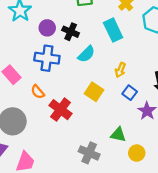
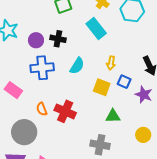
cyan semicircle: (86, 54) -> (77, 66), moved
orange semicircle: (38, 92) -> (42, 109), moved, turned 32
yellow square: (94, 92) -> (102, 87), moved
green triangle: (118, 135) -> (113, 116), moved

